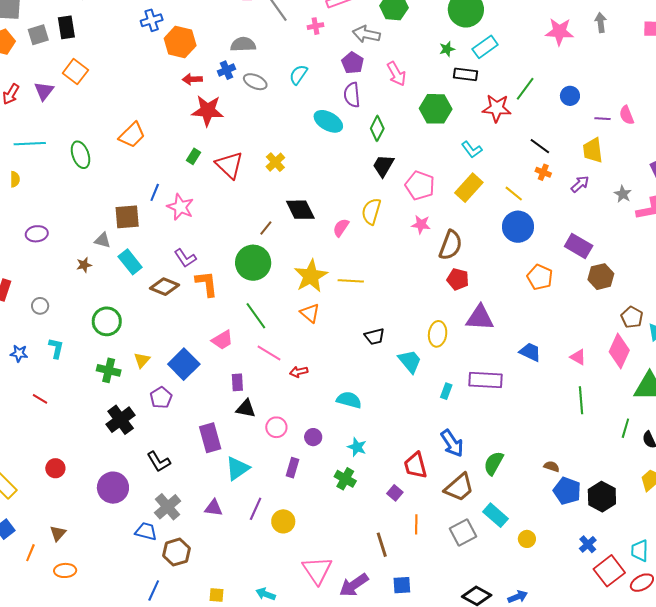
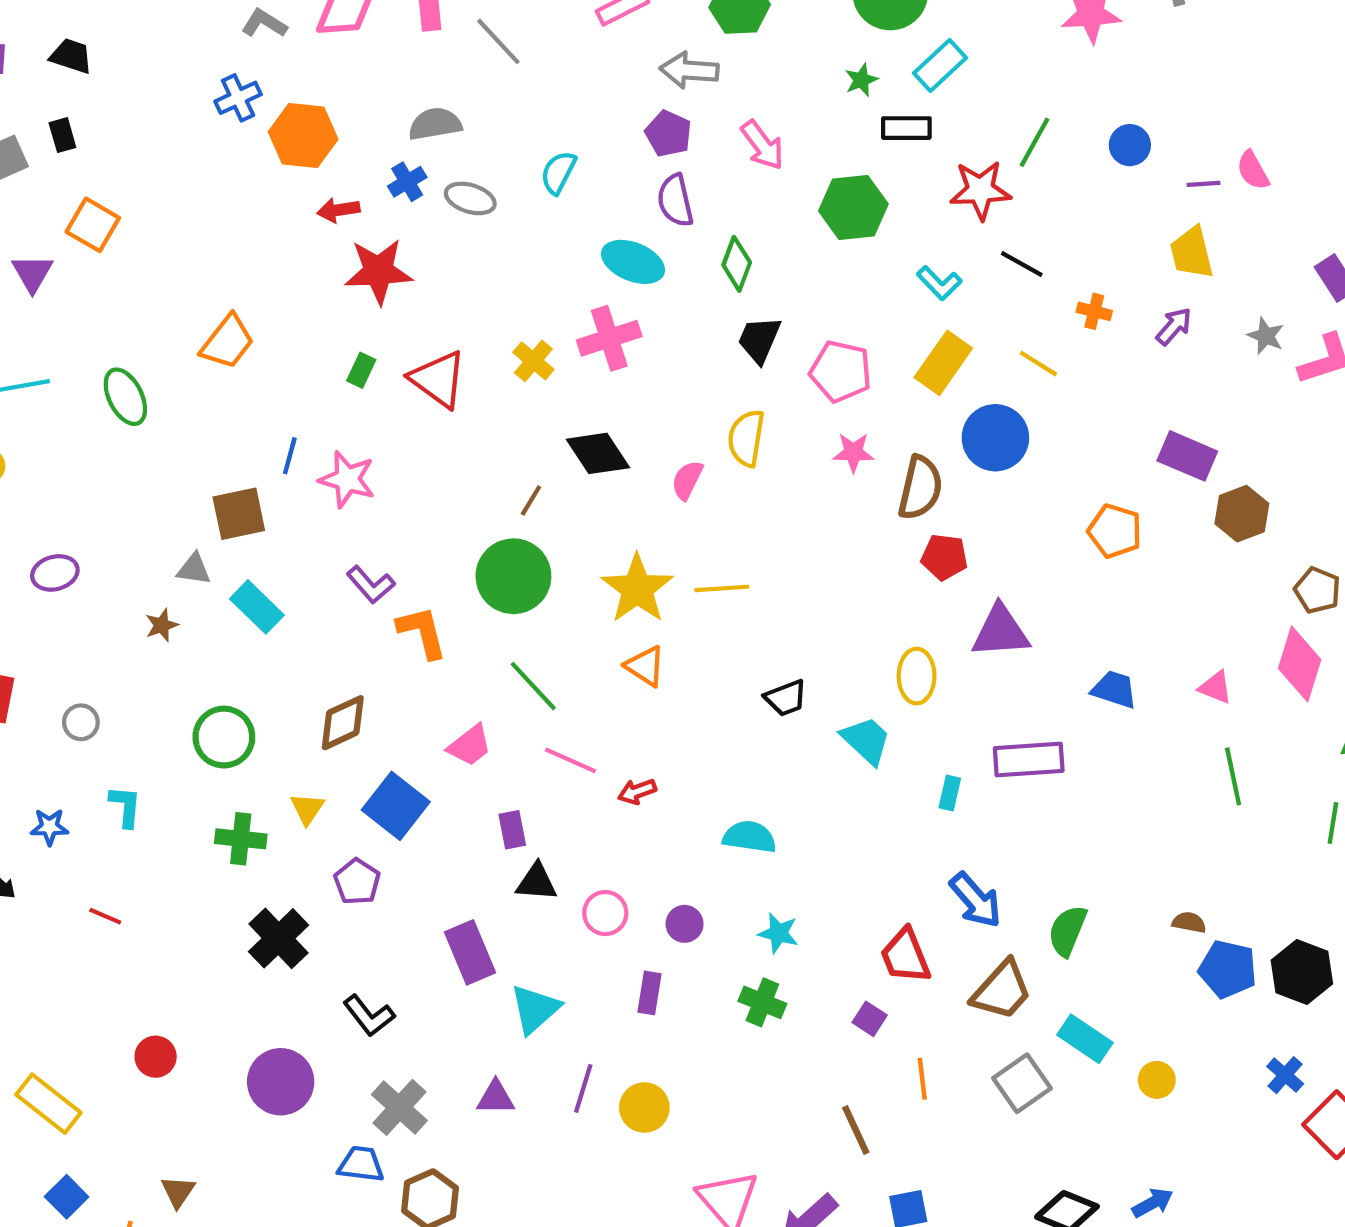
pink cross: (316, 26) -> (609, 338), moved, size x1.8
black rectangle: (66, 27) -> (62, 135), size x0.7
black line: (540, 146) -> (1022, 264), moved
blue circle: (518, 227) -> (995, 438), moved
brown diamond: (165, 287) -> (343, 723), moved, turned -40

